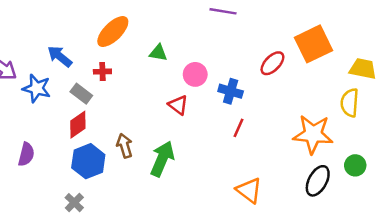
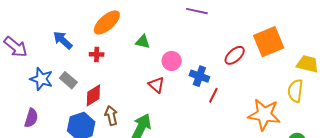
blue star: (37, 88) -> (41, 79), moved
gray rectangle: (81, 94) -> (68, 80), moved
red diamond: (78, 125) -> (93, 95), moved
red line: (239, 128) -> (213, 95), moved

